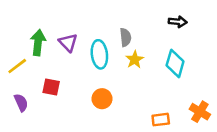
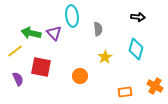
green arrow: (38, 43) -> (31, 33), turned -84
cyan ellipse: (99, 54) -> (72, 16), moved
yellow star: (135, 60) -> (105, 57), moved
red square: (51, 87) -> (41, 67), size x1.5

